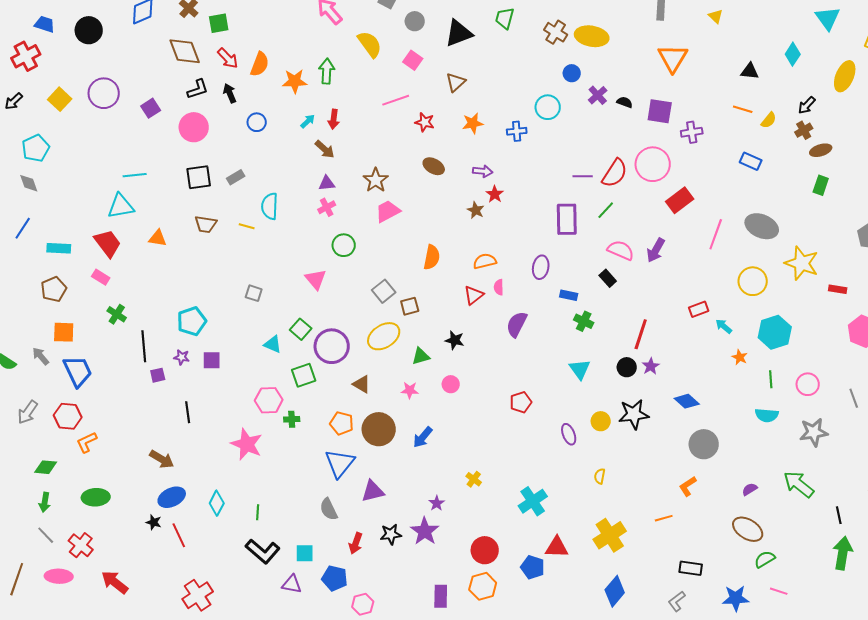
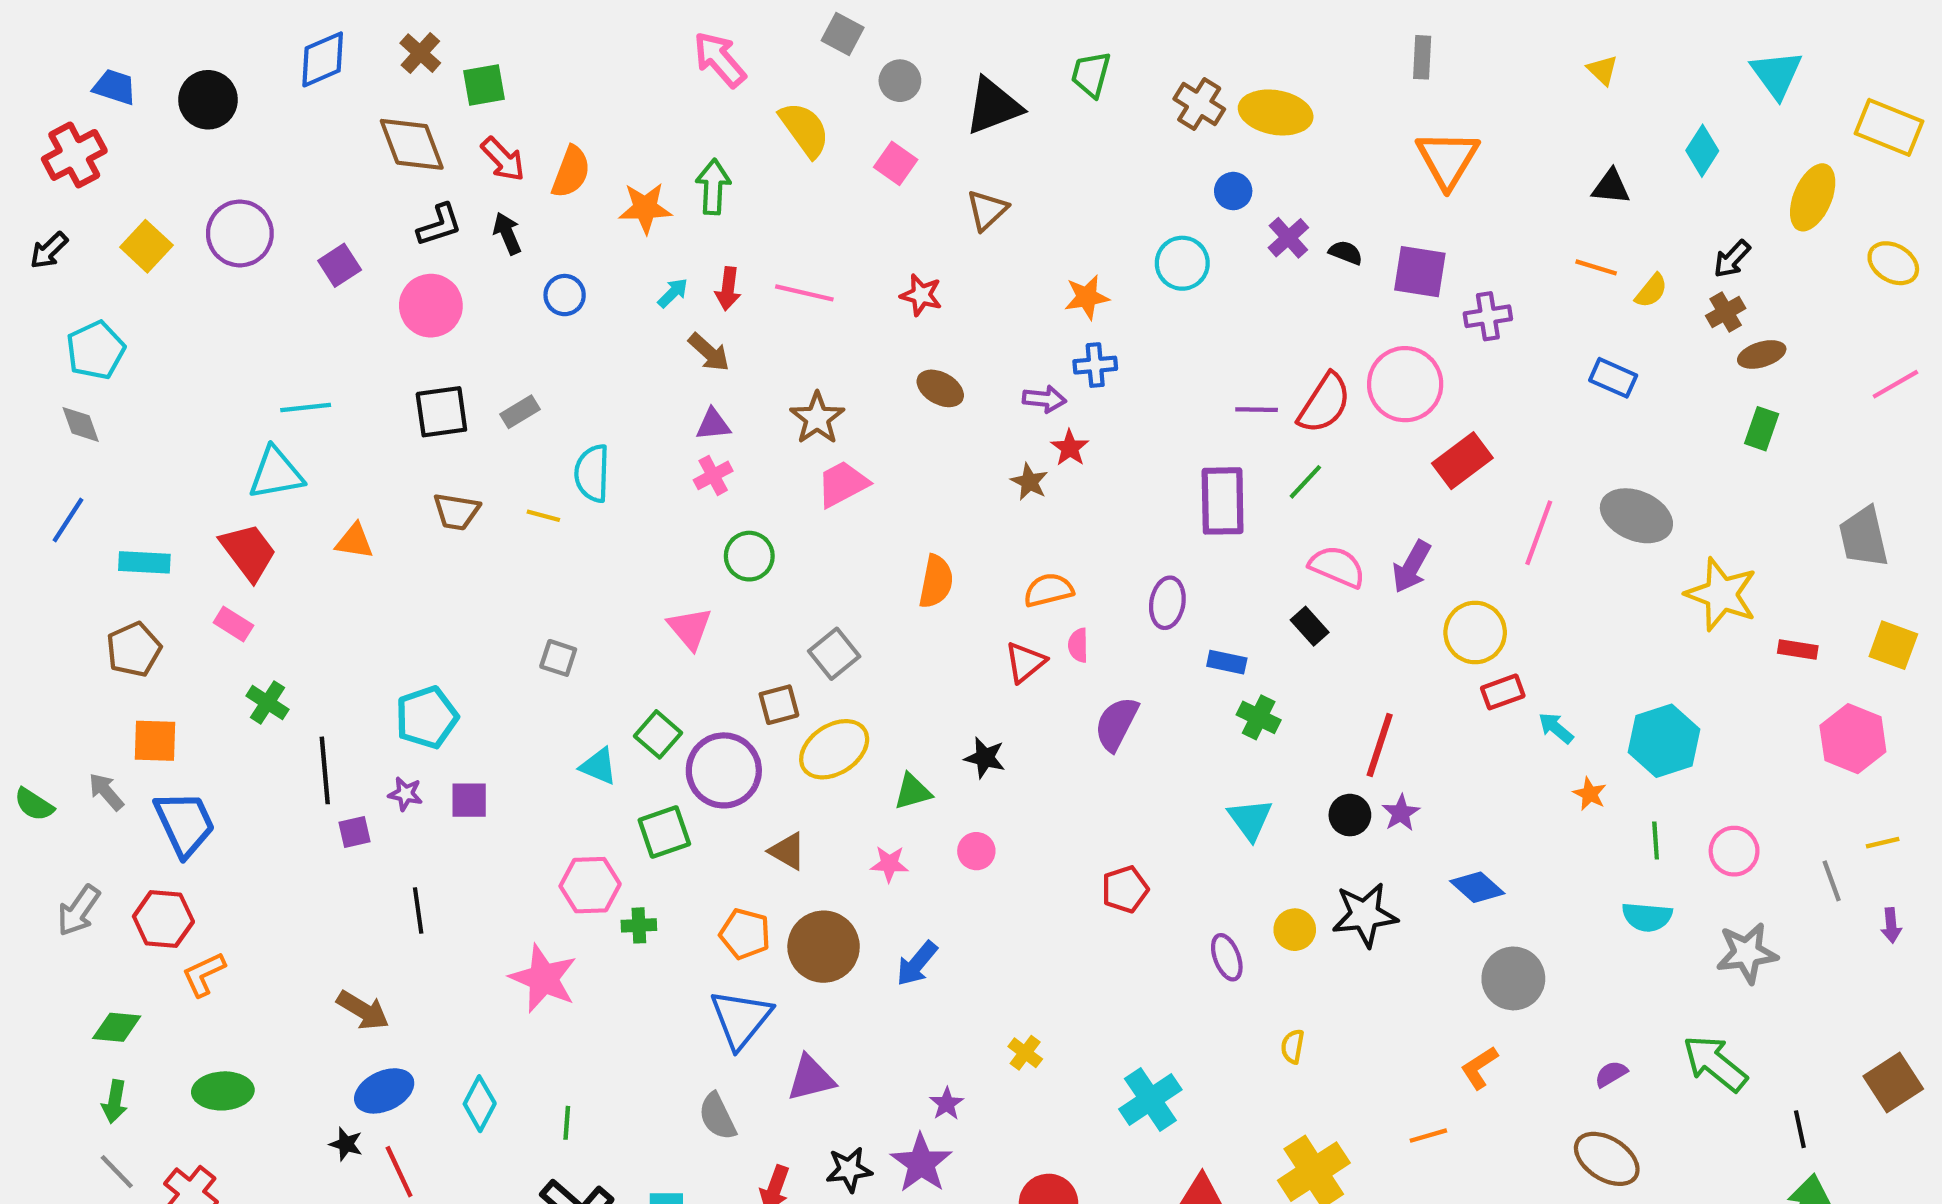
yellow triangle: (716, 16) -> (1602, 70), moved
pink line: (396, 100) -> (804, 293), moved, turned 32
orange star: (473, 123) -> (1087, 297), moved
blue cross: (517, 131) -> (1095, 365), moved
yellow circle: (753, 281) -> (1475, 633), moved
brown square: (410, 306) -> (779, 705), moved

